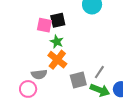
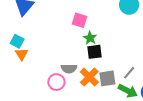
black square: (58, 20) -> (95, 52), moved
orange cross: (57, 60) -> (89, 77), moved

